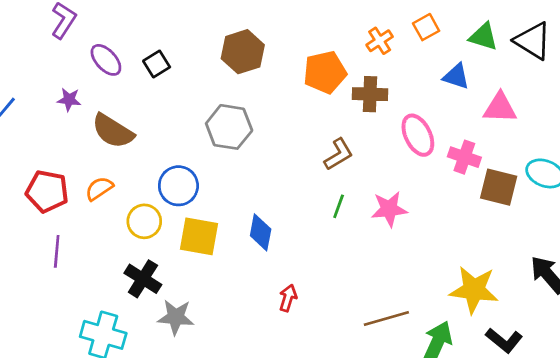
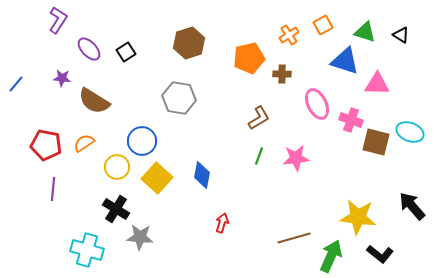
black triangle: (533, 41) -> (401, 35), size x0.6
blue triangle: (456, 76) -> (345, 61), size x1.4
brown cross: (370, 94) -> (282, 74), size x0.7
yellow square: (199, 236) -> (157, 178), turned 32

